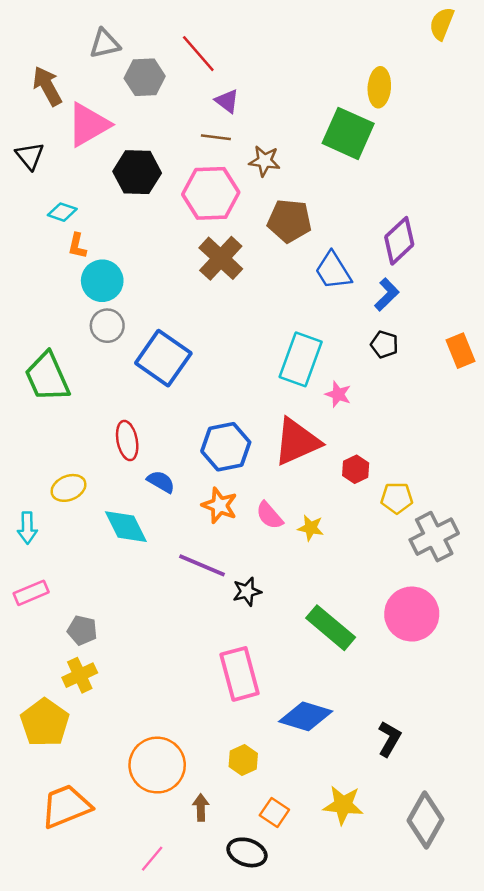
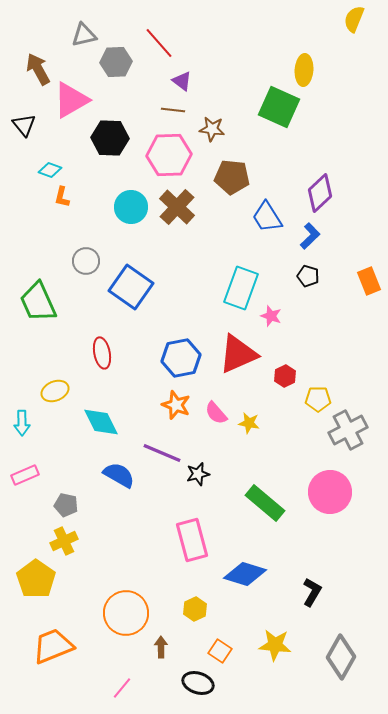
cyan circle: (102, 281) -> (131, 207), moved
blue semicircle: (161, 482) -> (119, 475), moved, size x1.4

